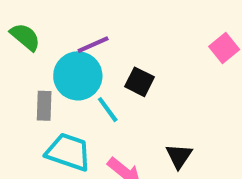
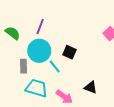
purple line: (93, 45) -> (40, 27), moved, turned -42
black triangle: (179, 156) -> (91, 87), turned -40

